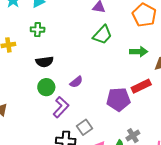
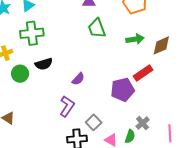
green cross: (38, 30) -> (32, 33), size x1.6
green trapezoid: (102, 35) -> (97, 28), turned 125
green circle: (46, 87) -> (20, 74), moved

